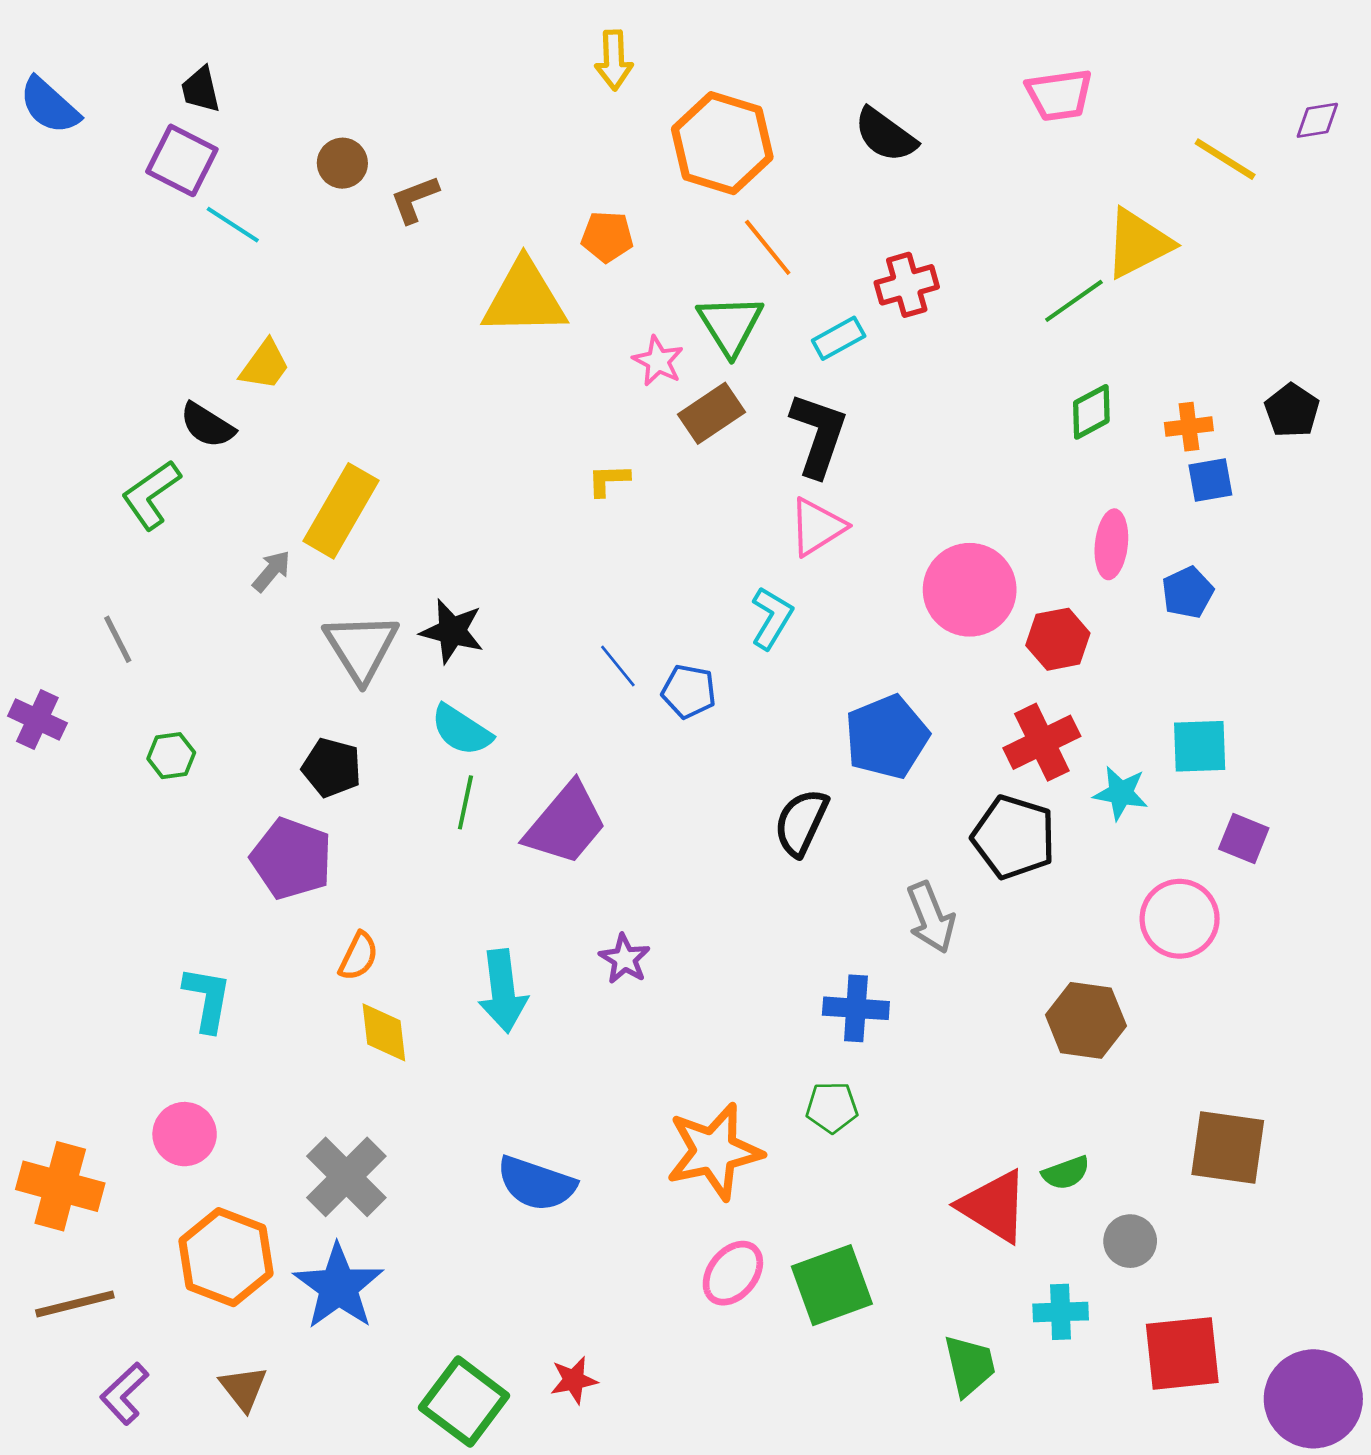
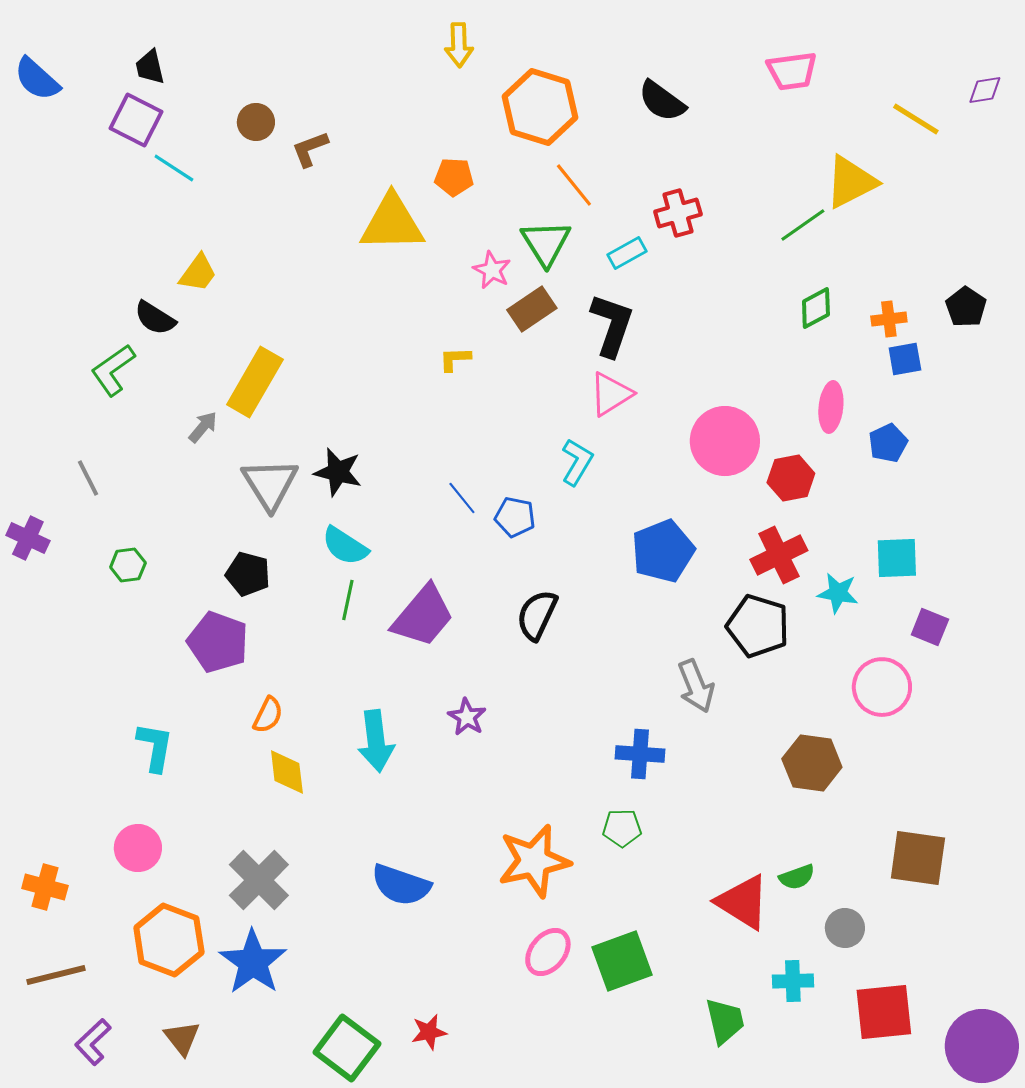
black semicircle: (801, 822) -> (537, 615), moved
orange cross: (60, 1186) -> (45, 887), size x0.7

